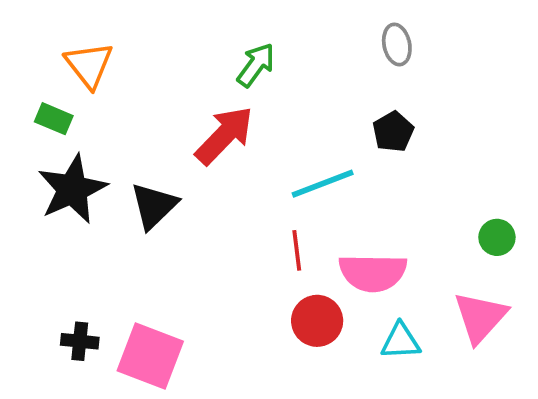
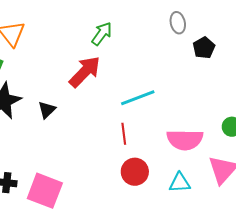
black pentagon: (393, 132) -> (204, 48), moved
black triangle: (154, 206) -> (47, 110), size x0.7
pink semicircle: (373, 273) -> (185, 140), moved

